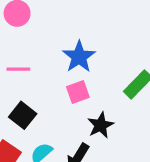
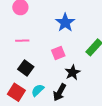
blue star: (79, 57) -> (65, 23), moved

